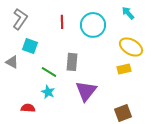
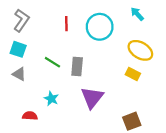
cyan square: (30, 46) -> (18, 49), moved
gray triangle: (12, 62) -> (19, 74), moved
yellow rectangle: (124, 69) -> (133, 74), turned 40
green line: (49, 72) -> (52, 62), moved

